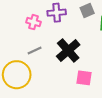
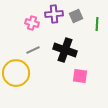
gray square: (87, 11) -> (76, 16), moved
black cross: (68, 50) -> (65, 50), turned -30

